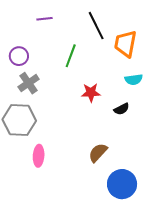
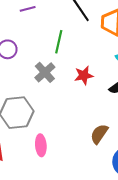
gray cross: (29, 83) -> (45, 72), moved

